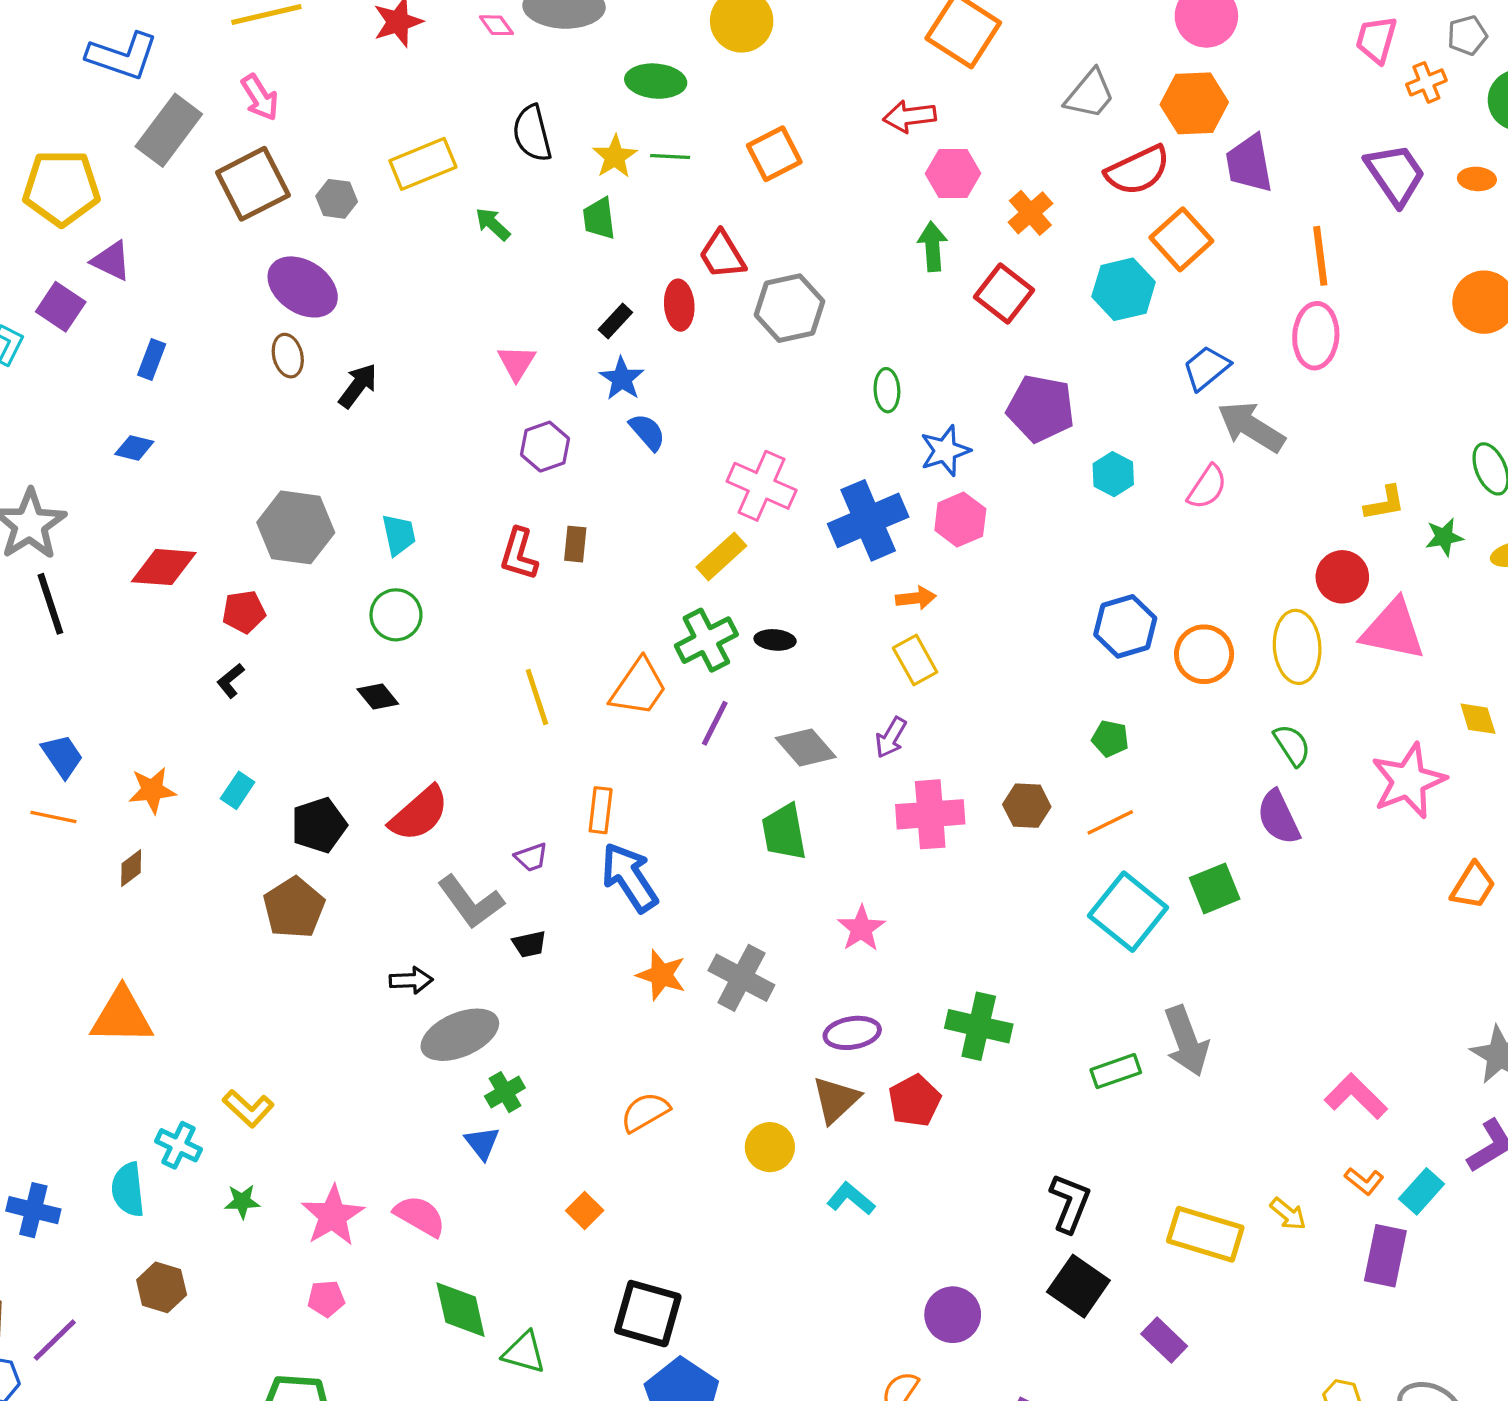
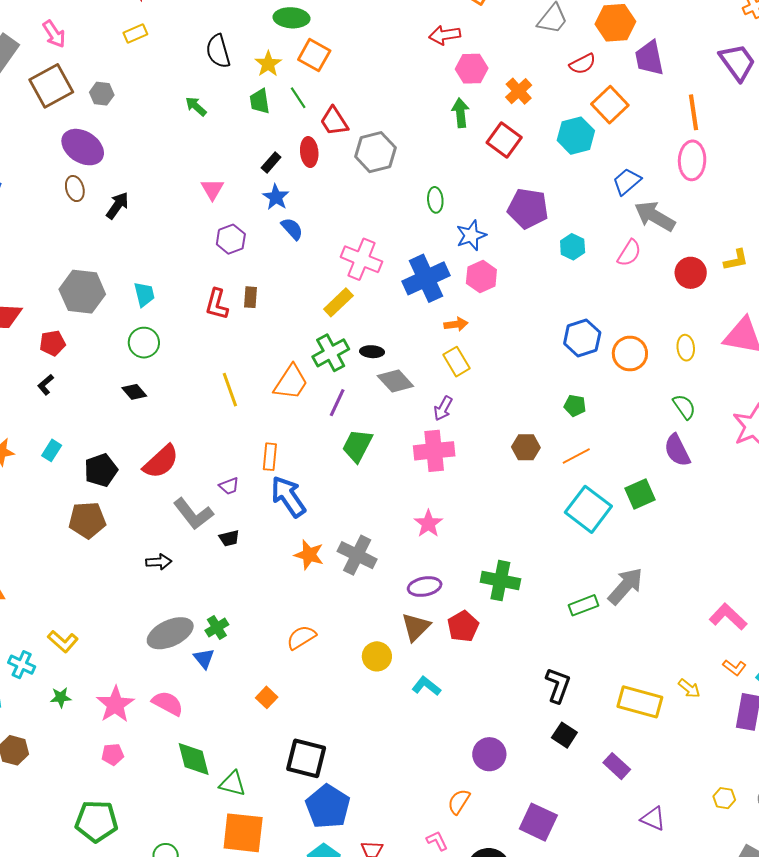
orange square: (774, 154) -> (314, 55), moved, turned -32
green line: (670, 156) -> (298, 98), moved, turned 55
yellow rectangle: (423, 164) -> (135, 33), moved, size x0.6
red semicircle: (1138, 170) -> (582, 64), size x0.7
red circle: (1342, 577) -> (691, 273), moved
yellow ellipse: (1297, 647) -> (686, 348), size x0.6
gray diamond: (806, 748) -> (395, 381), moved
pink cross: (930, 814) -> (434, 451), moved
green trapezoid: (784, 832) -> (357, 446), moved, turned 39
brown pentagon: (294, 908) -> (87, 520), turned 30
gray ellipse: (460, 1035) -> (170, 633), moved
gray arrow: (1186, 1041) -> (625, 586), turned -117
black square: (1078, 1286) -> (564, 735), size x0.7

